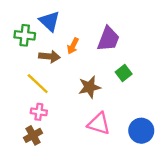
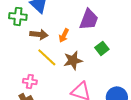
orange arrow: (73, 46) -> (64, 35), moved
yellow line: (38, 84) -> (47, 57), moved

